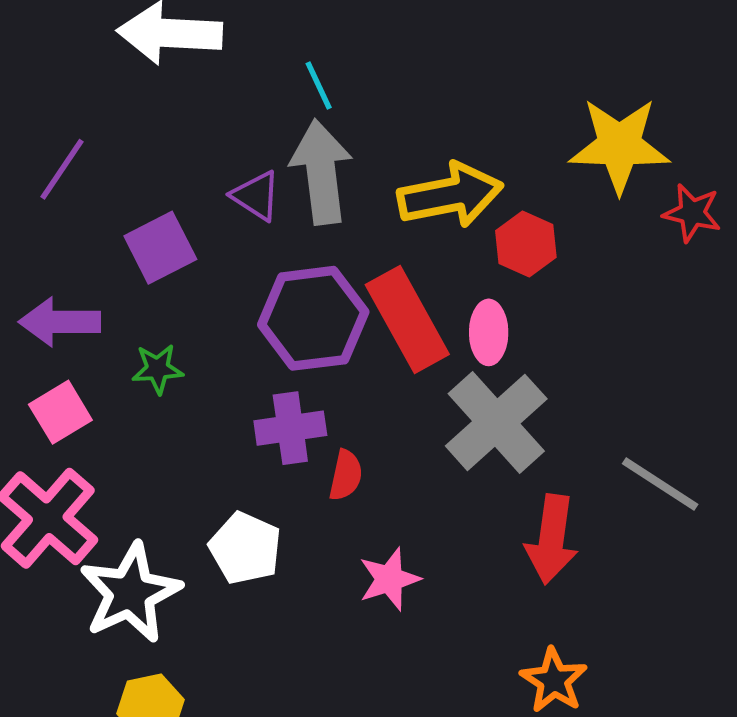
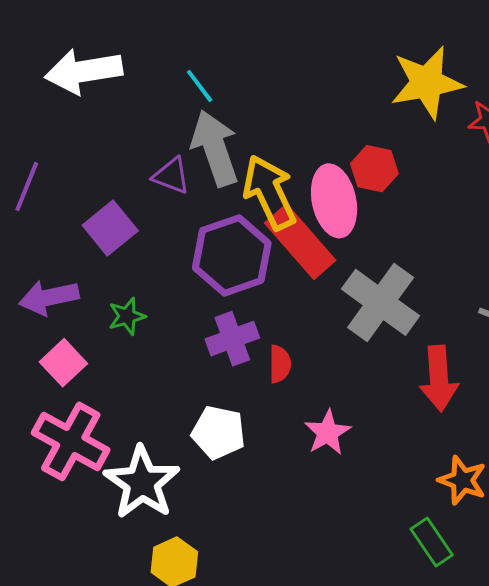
yellow arrow: (450, 195) -> (269, 192), moved, turned -92
pink ellipse: (489, 332) -> (334, 201), moved, size x1.5

